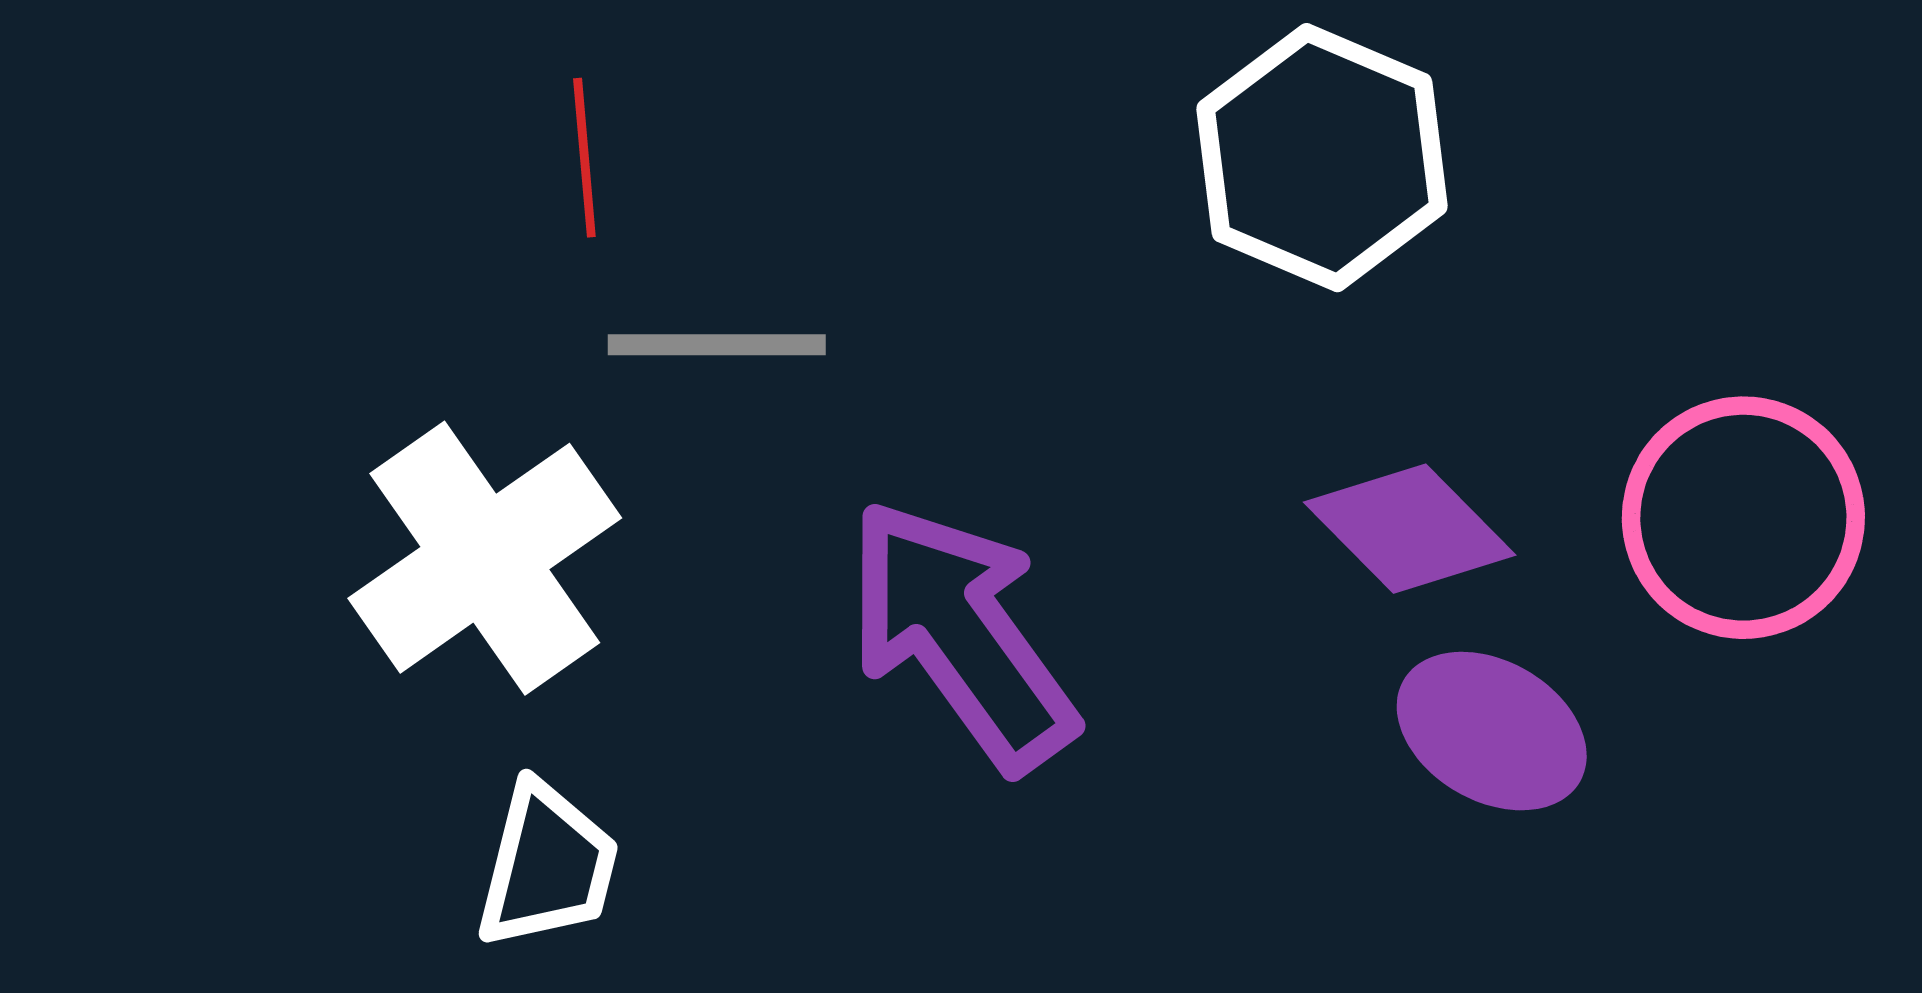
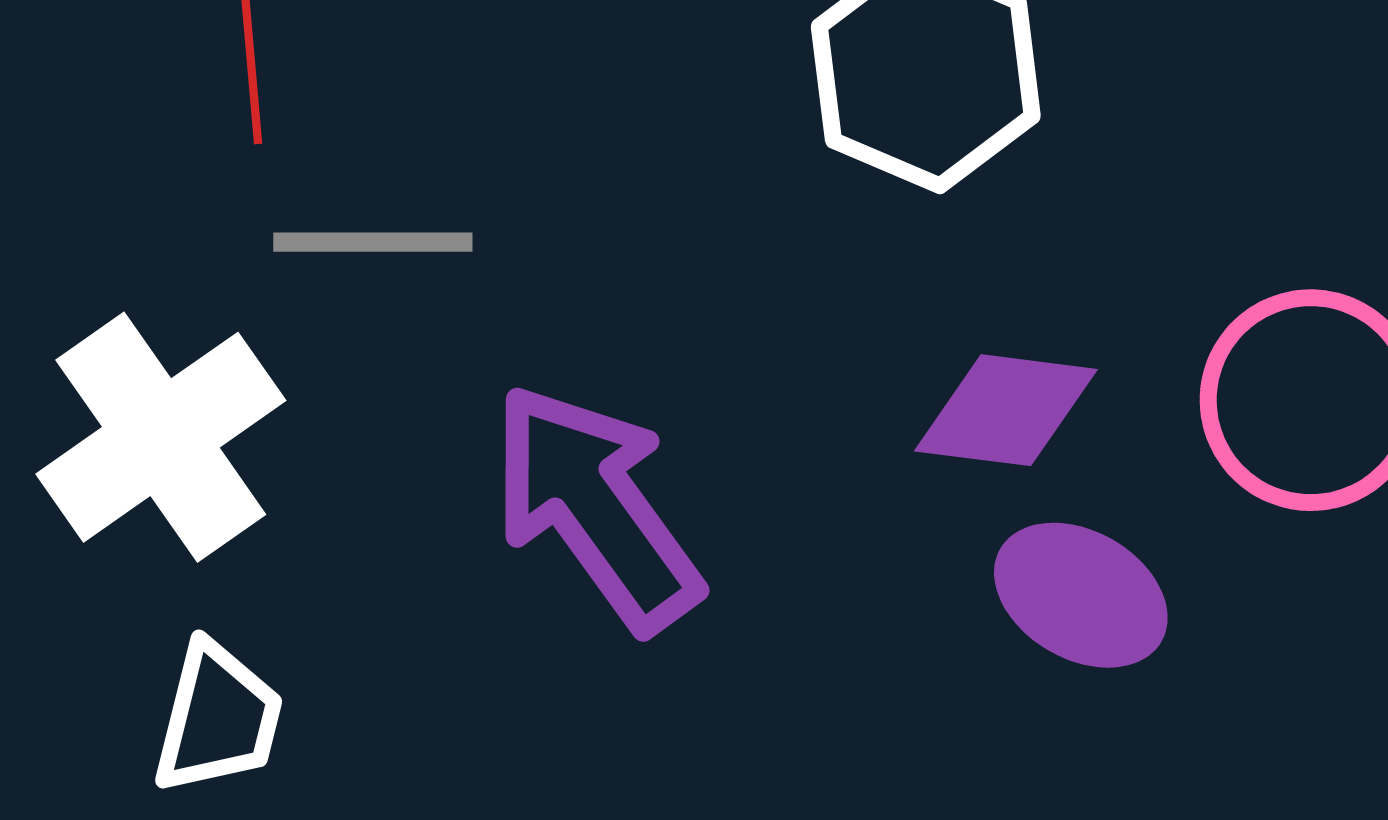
purple diamond: (1410, 529) -> (1006, 410), turned -38

